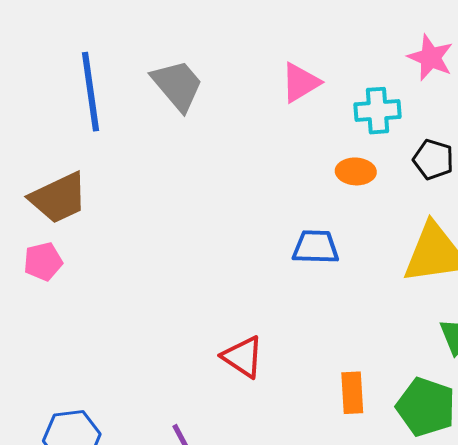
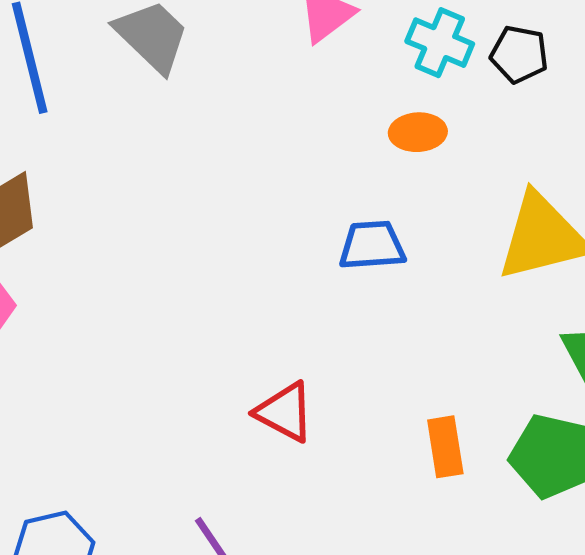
cyan cross: (377, 111) -> (440, 43), turned 33
black pentagon: (433, 159) -> (519, 54), moved

